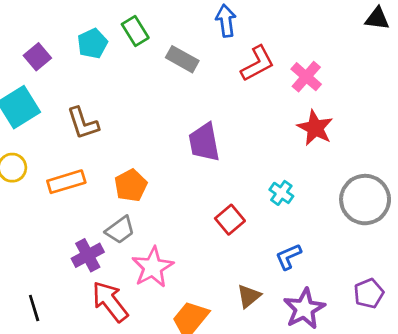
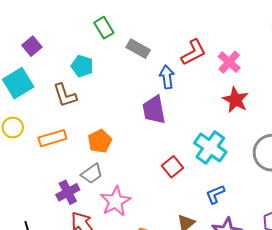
blue arrow: (226, 21) -> (167, 77), moved
cyan pentagon: (92, 43) -> (82, 66), moved, turned -30
cyan cross: (281, 193) -> (210, 147), size x1.8

